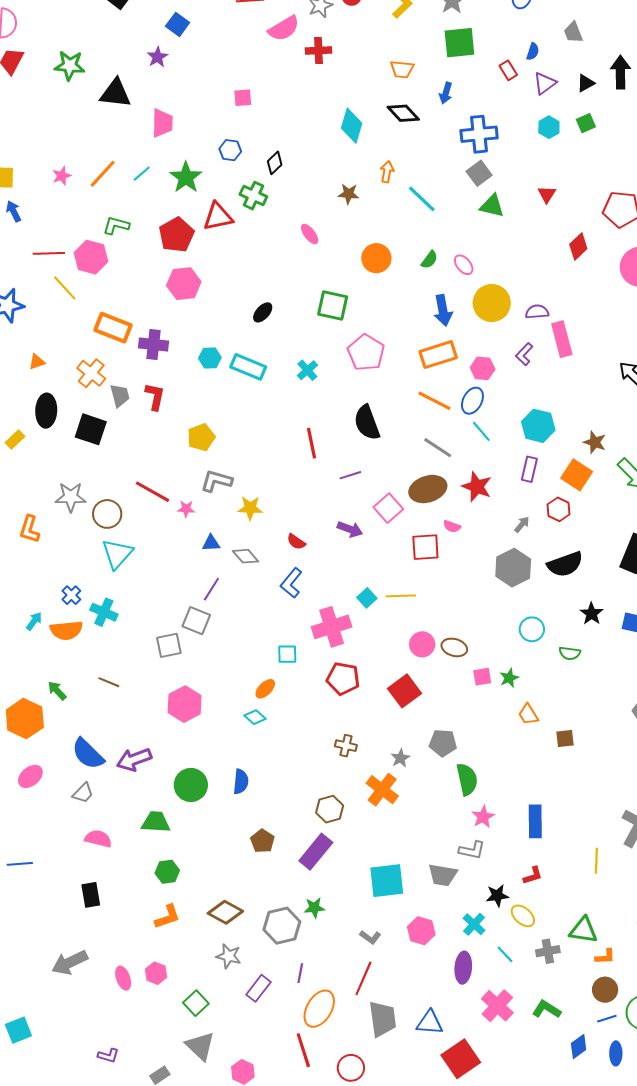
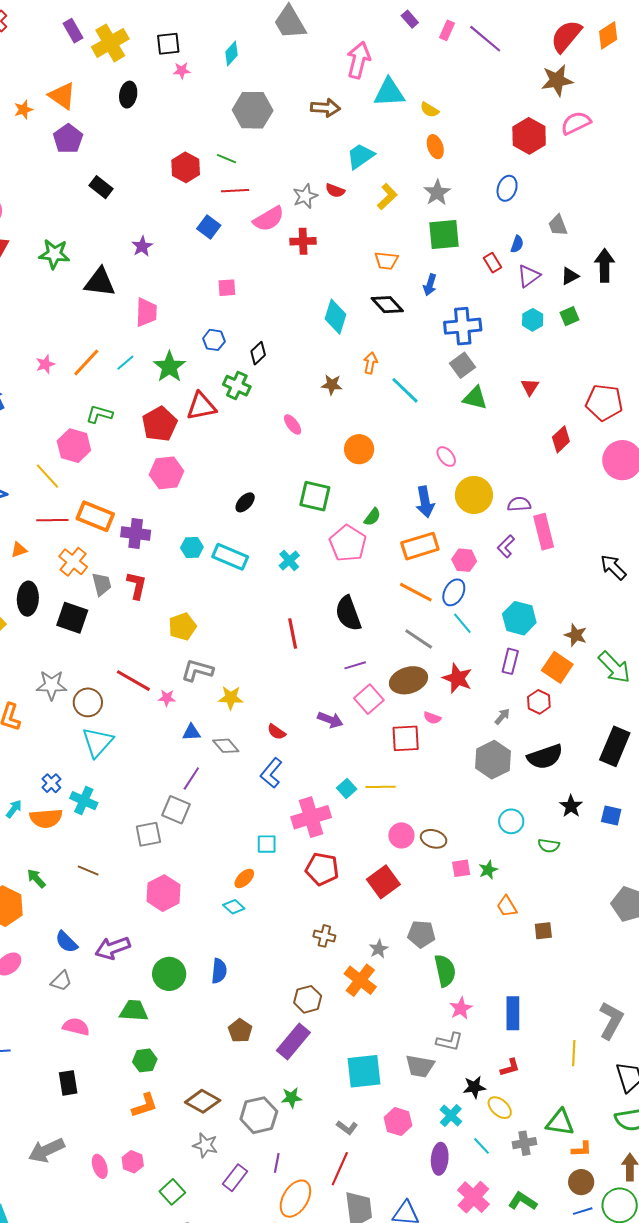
blue square: (178, 24) -> (209, 227), moved
red line: (49, 253) -> (52, 520), moved
green semicircle: (429, 260) -> (372, 517), moved
purple line: (350, 475) -> (355, 665), moved
blue semicircle: (88, 754) -> (66, 942), size x0.7

